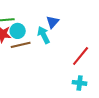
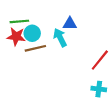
blue triangle: (53, 22) -> (70, 24), turned 48

